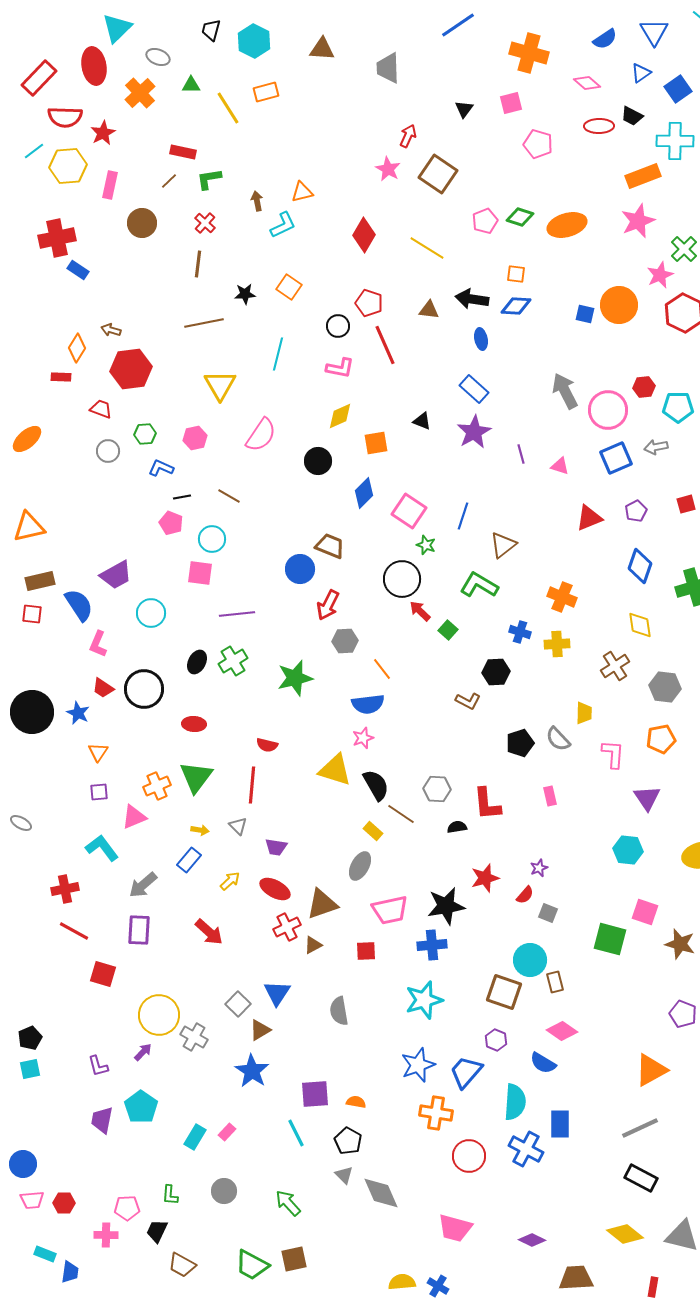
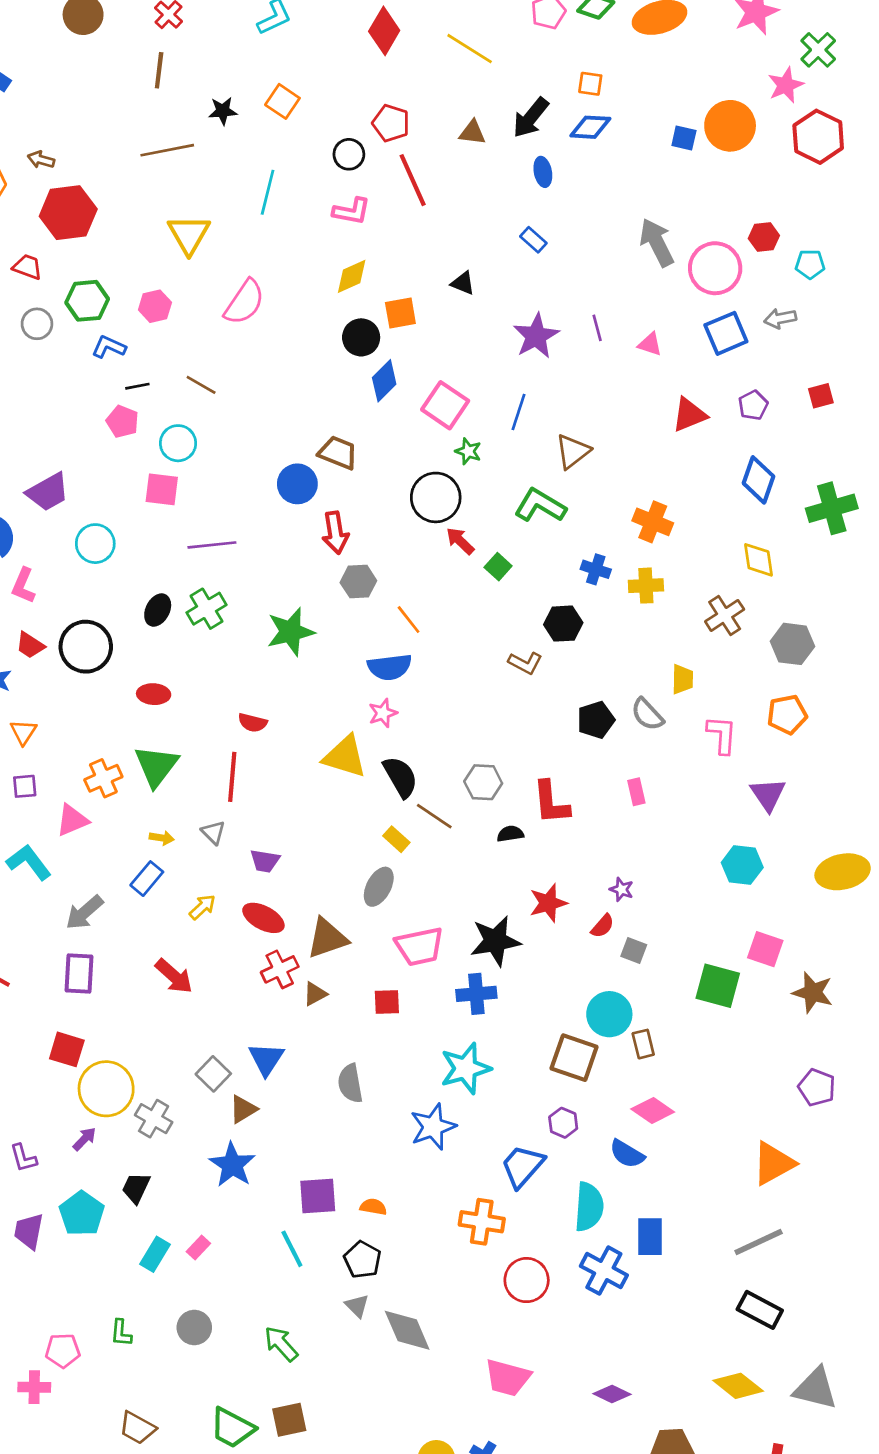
black arrow: (472, 299) -> (531, 118), turned -60
blue rectangle: (474, 389) -> (533, 240), size x0.7
cyan pentagon: (678, 407) -> (810, 264), size x0.7
purple star: (474, 432) -> (536, 336), moved
green hexagon: (145, 434) -> (87, 301), size x1.4
black circle: (318, 461) -> (361, 337), moved
red arrow: (328, 605) -> (335, 533), turned -36
purple star: (539, 868) -> (622, 889), turned -30
red square: (103, 974) -> (67, 1049), moved
blue star: (418, 1065) -> (433, 1127), moved
black trapezoid: (157, 1231) -> (136, 1188), moved

